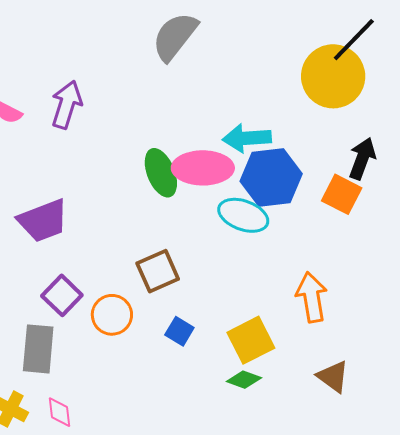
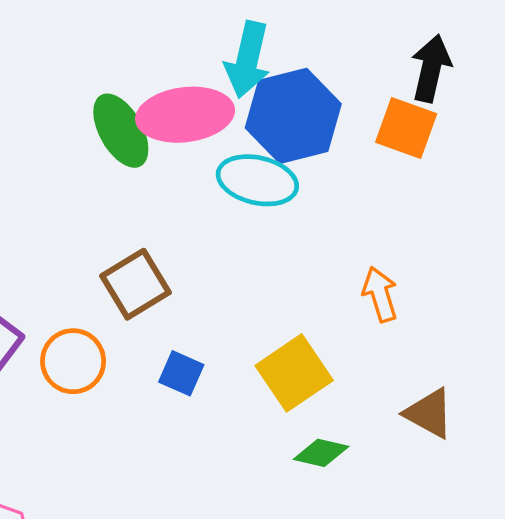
cyan arrow: (247, 138) -> (248, 60), turned -66
orange arrow: (312, 297) -> (380, 294), size x0.7
green diamond: (244, 380) -> (321, 453), moved

